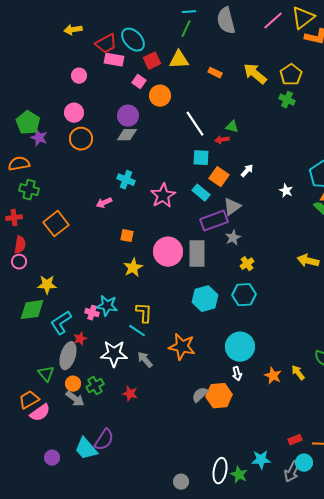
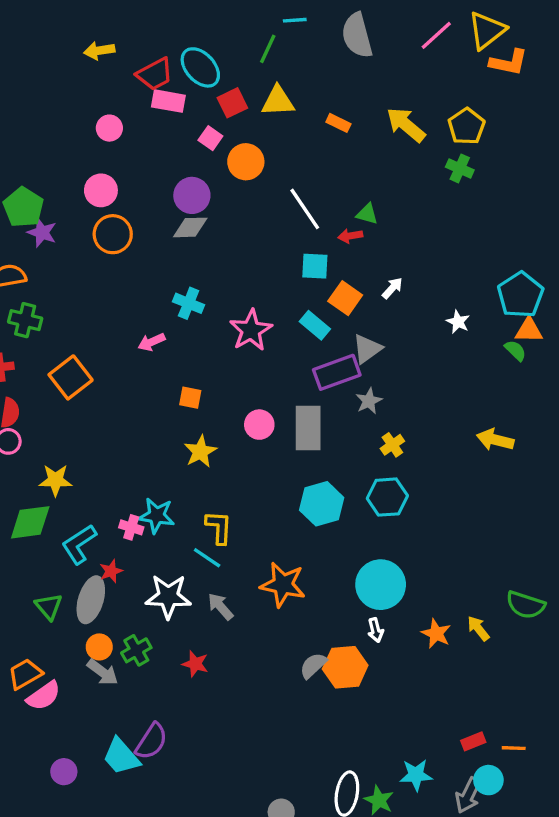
green line: (186, 29) -> (268, 49), moved
pink circle: (168, 252) -> (259, 425), size x0.6
green triangle: (46, 374) -> (49, 607), moved

